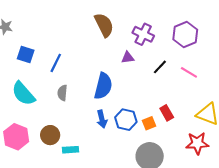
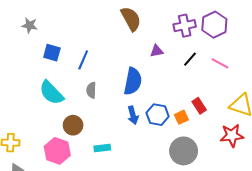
purple cross: (143, 34) -> (185, 26), moved, turned -35
brown circle: (50, 135) -> (73, 125), moved
pink hexagon: (16, 137) -> (57, 151), moved

